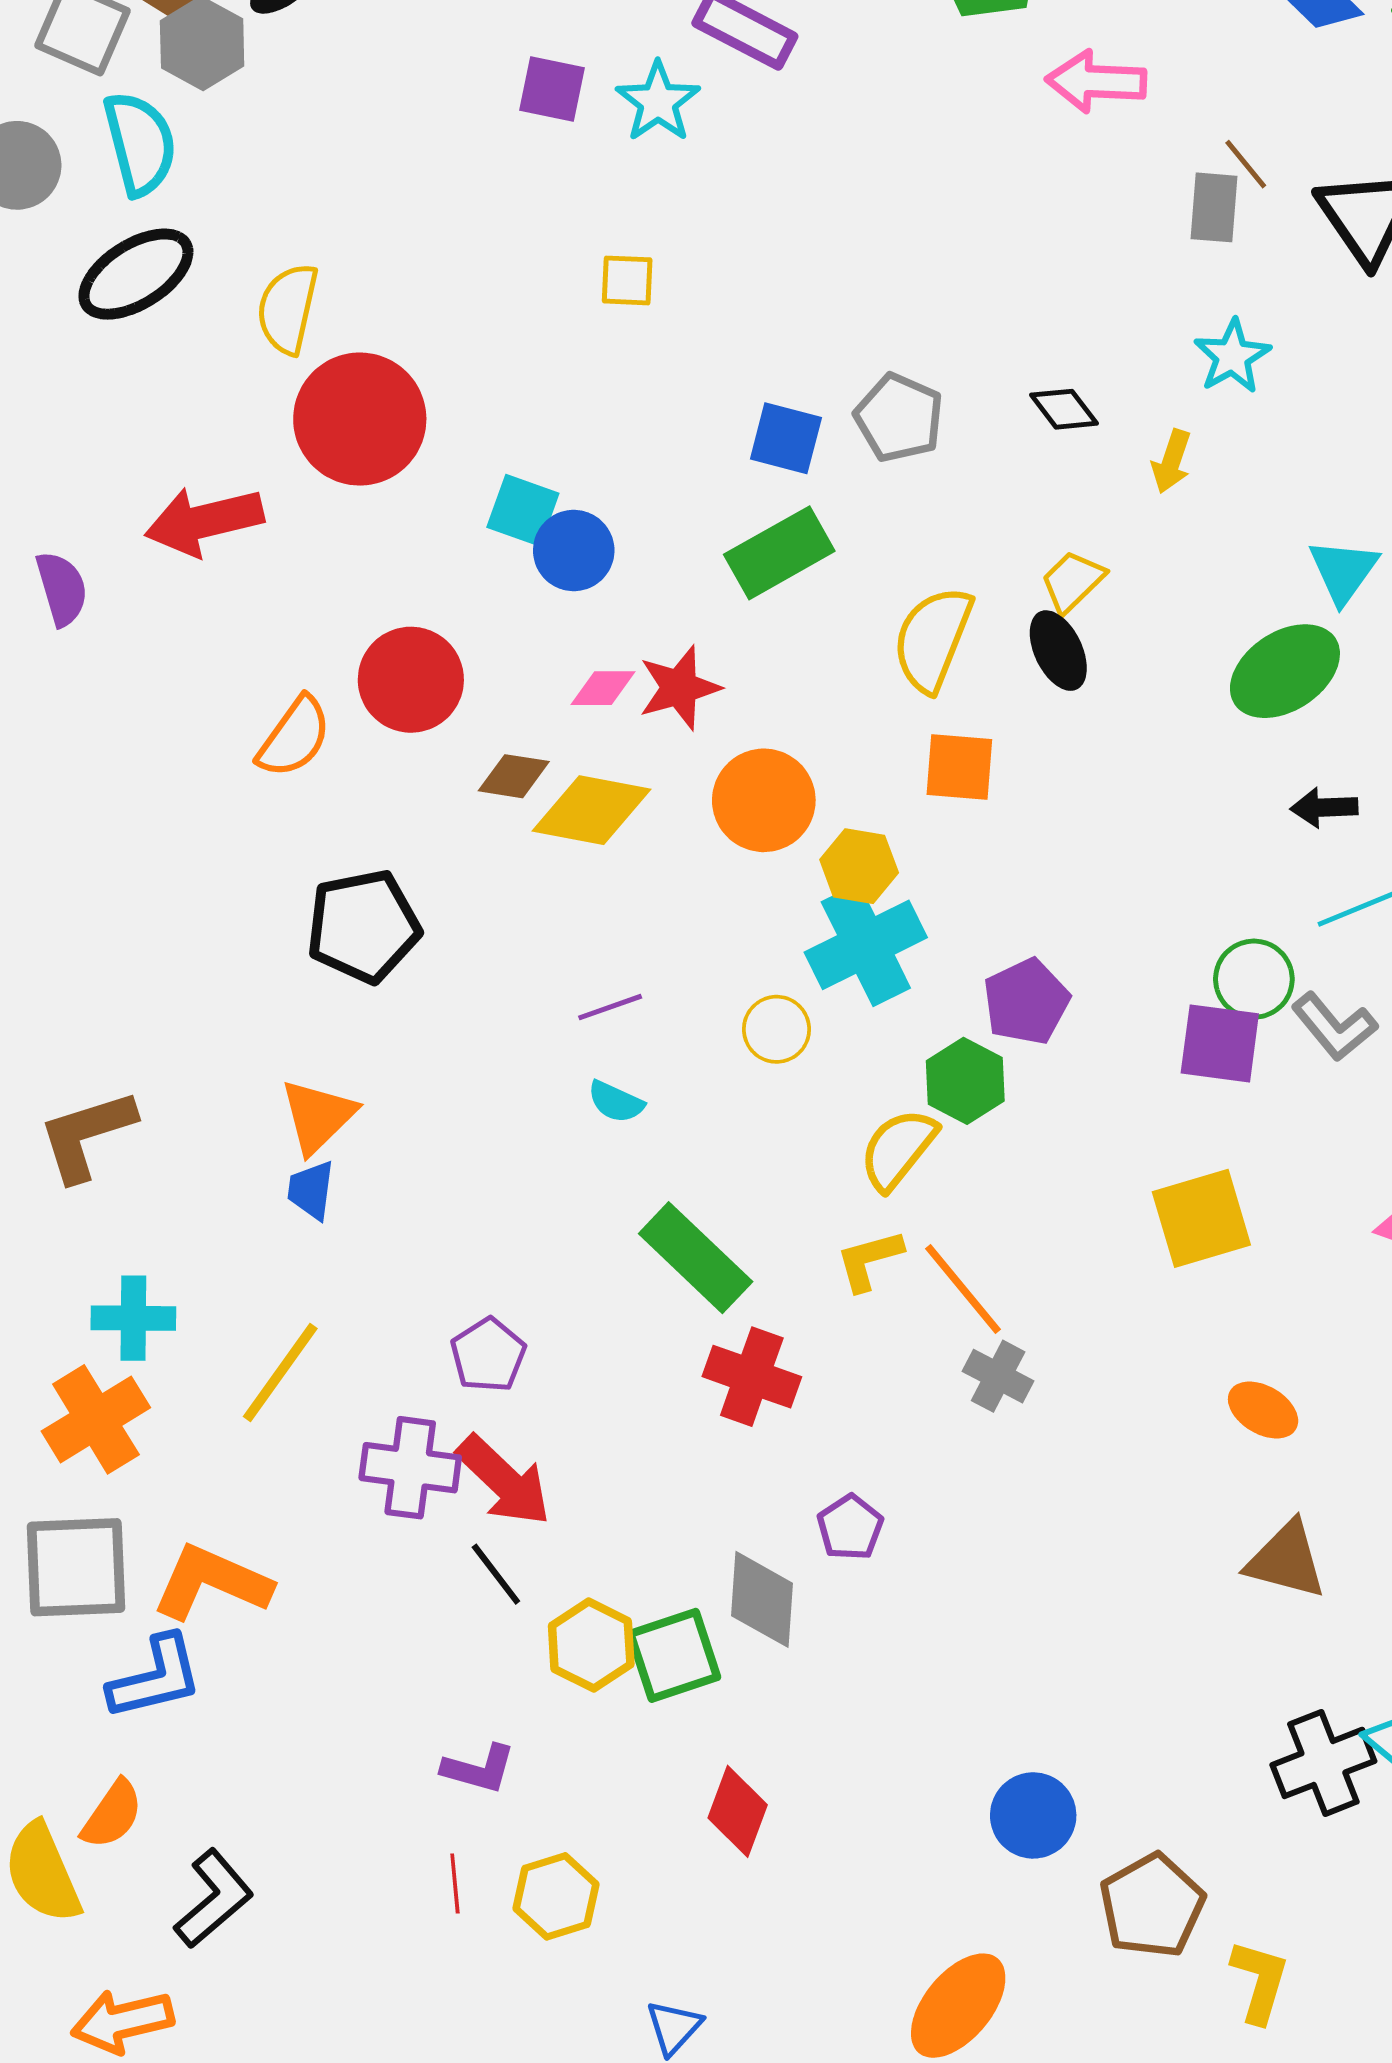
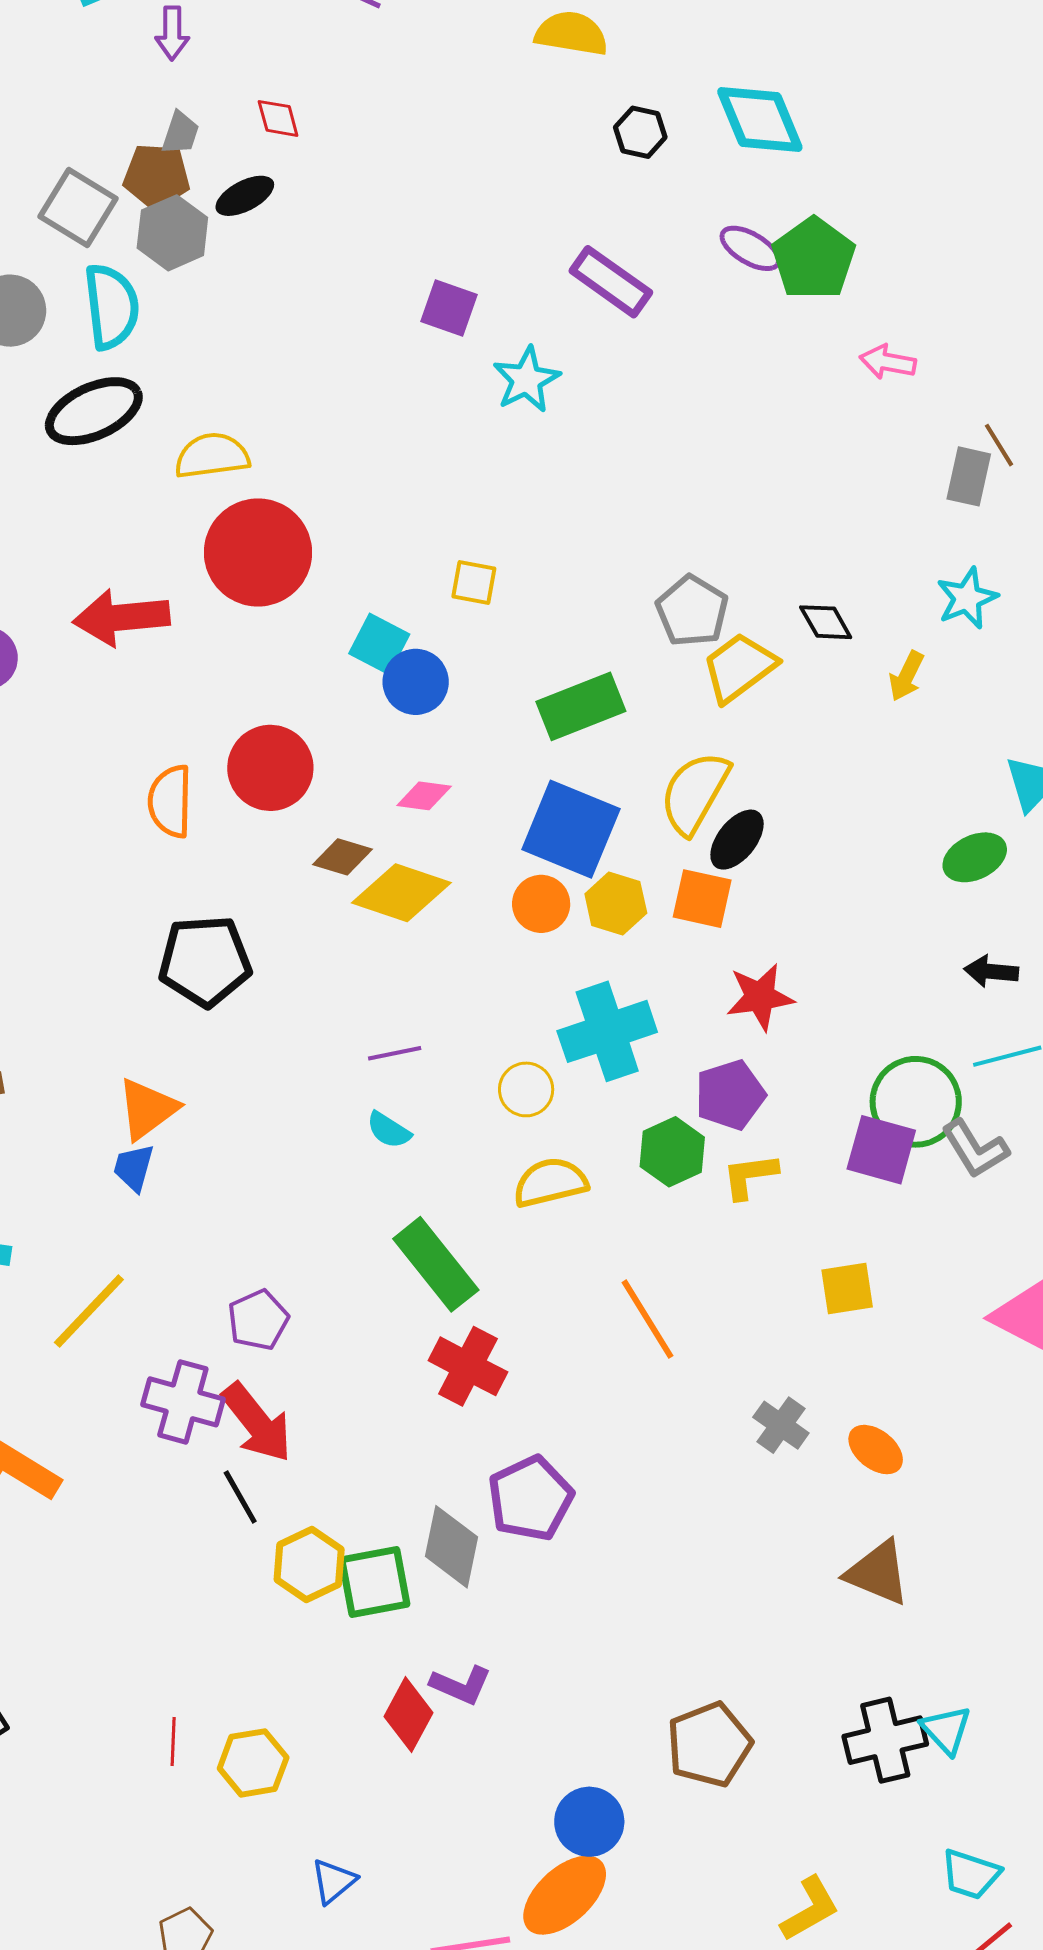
pink arrow: (1096, 81) -> (888, 362), size x0.7
cyan star: (658, 102) -> (526, 380), moved
yellow square: (627, 280) -> (474, 583), moved
yellow semicircle: (288, 309) -> (212, 456), turned 62
blue square: (786, 438) -> (571, 829), moved, size x1.6
yellow trapezoid: (1073, 581) -> (739, 667), moved, size x1.4
black ellipse: (1058, 651) -> (737, 840), moved, turned 56
green ellipse: (1285, 671) -> (975, 857), size x0.7
red star: (679, 688) -> (760, 997), moved
orange semicircle: (294, 737) -> (170, 801), turned 138
orange circle: (764, 800) -> (541, 904), size x0.7
yellow hexagon: (859, 866) -> (616, 903), moved
green circle: (1254, 979) -> (916, 1102), size x1.4
yellow semicircle: (898, 1149) -> (550, 1182), moved, turned 30
yellow square: (1201, 1218) -> (847, 1288), size x0.7
yellow L-shape: (869, 1260) -> (750, 1176), moved
gray cross: (998, 1376) -> (781, 1425), moved
purple pentagon: (850, 1527) -> (530, 1498), size x1.6
purple L-shape: (479, 1769) -> (461, 1685), moved
blue circle: (1033, 1815) -> (589, 1822), moved
brown pentagon: (1152, 1906) -> (709, 1745), moved
yellow L-shape: (1260, 1981) -> (810, 1909), turned 36

